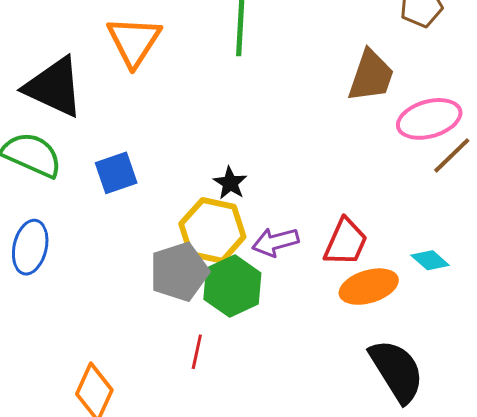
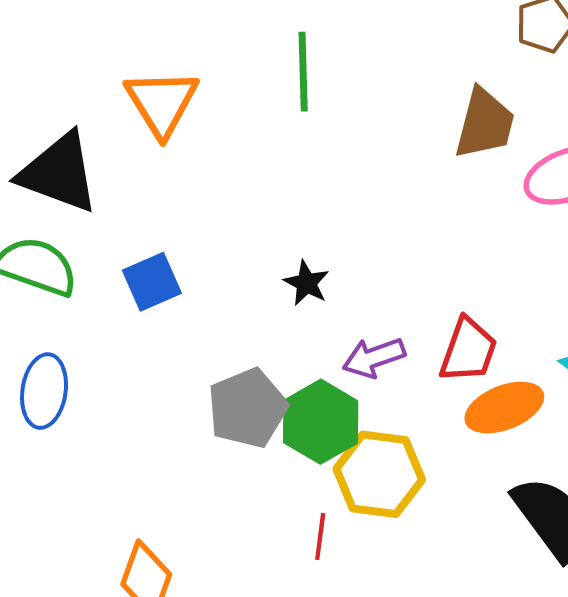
yellow hexagon: (212, 230) -> (379, 474), moved
red line: (197, 352) -> (320, 537), moved

